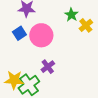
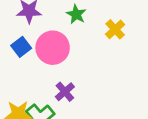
green star: (71, 15) -> (76, 14), moved

